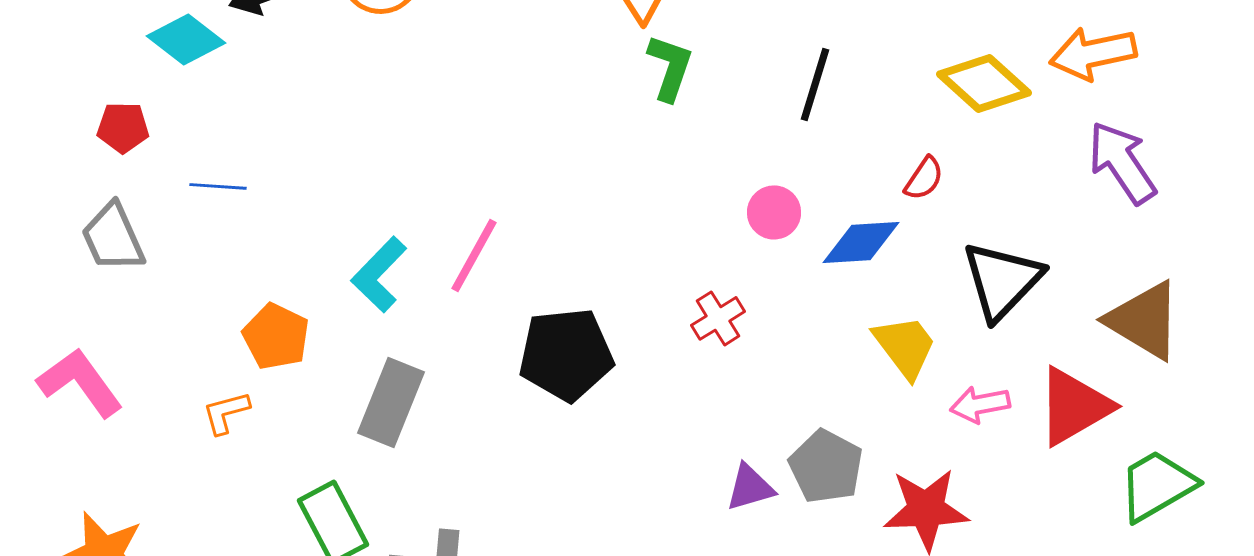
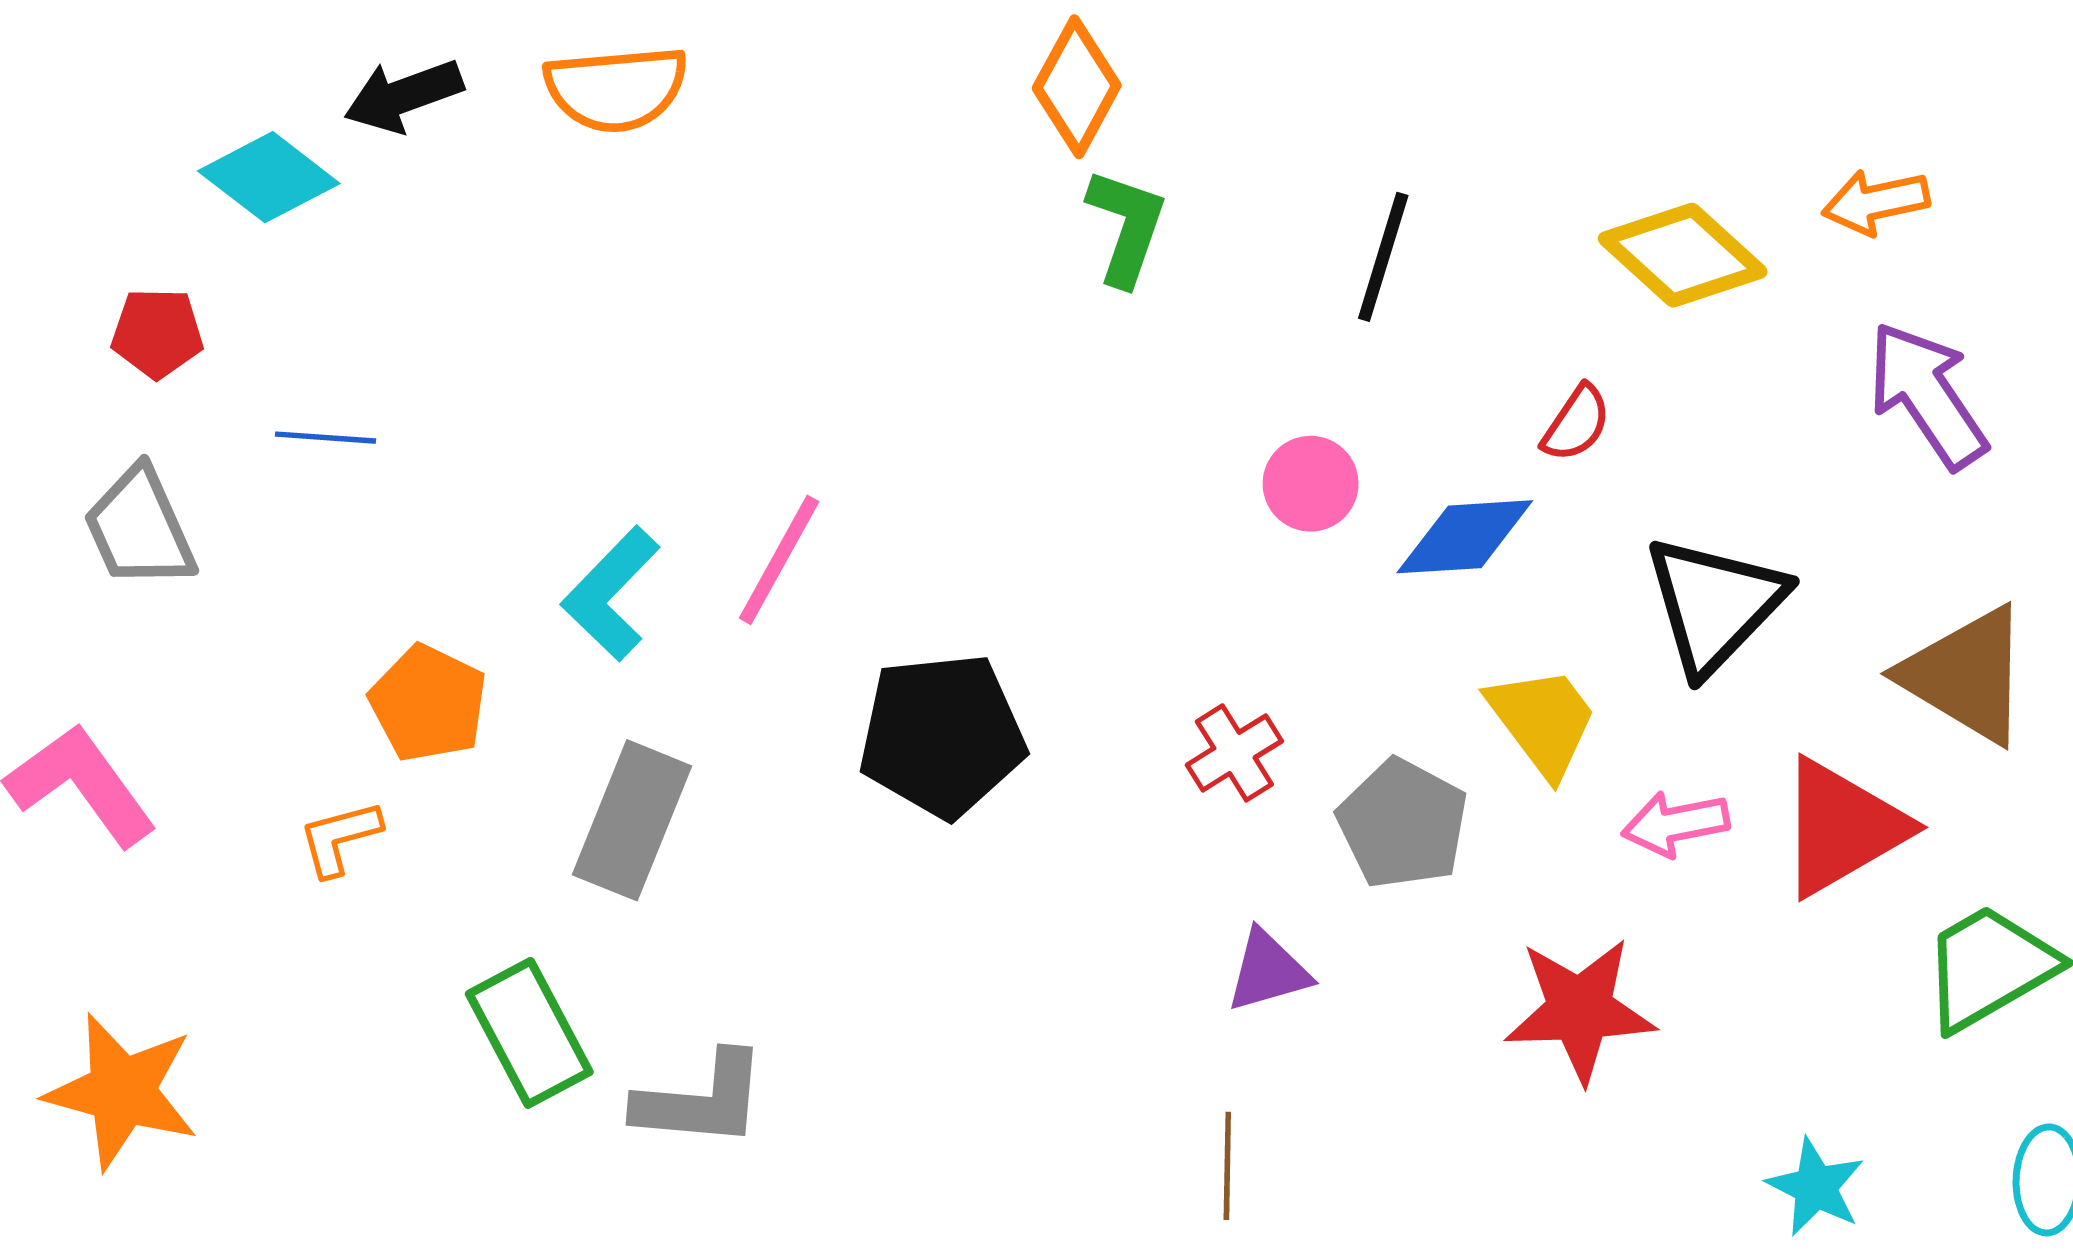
orange arrow: (1093, 53) -> (1876, 202), size x0.7
red cross: (718, 318) -> (1234, 753), moved
gray pentagon: (826, 466) -> (1403, 824), moved

